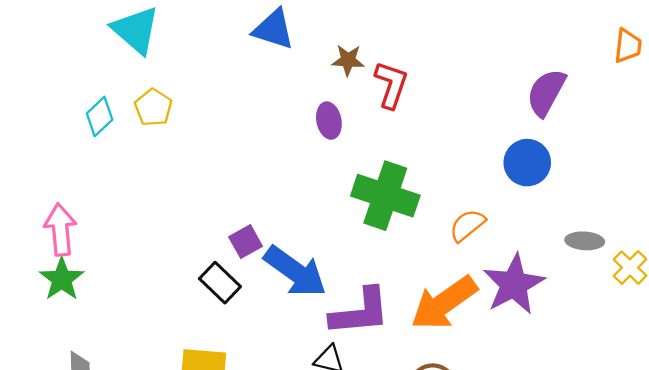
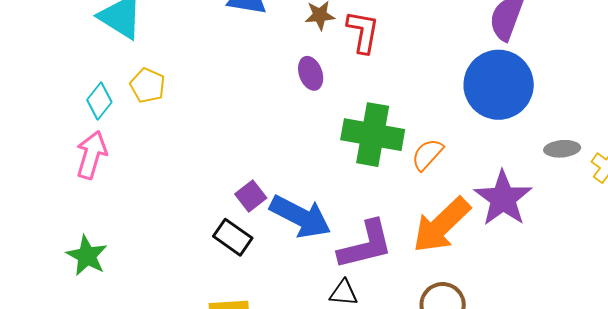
blue circle: (527, 163) -> (499, 85), size x1.6
orange semicircle: (467, 225) -> (427, 154), moved
pink arrow: (60, 230) -> (91, 155), moved, turned 30

